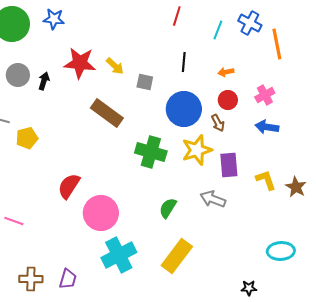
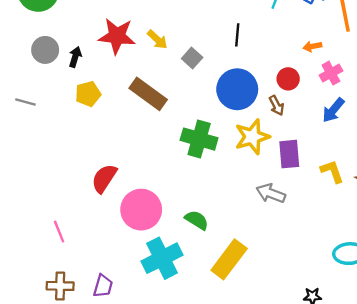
orange arrow: (226, 72) -> (312, 46), moved
gray square: (145, 82) -> (192, 58), turned 30
blue arrow: (267, 127) -> (333, 110), turned -60
yellow pentagon: (27, 138) -> (88, 94), moved
green semicircle: (168, 208) -> (197, 220), moved, turned 90
pink line: (14, 221) -> (59, 232), moved, turned 48

